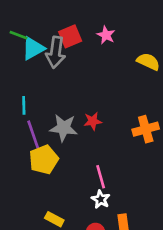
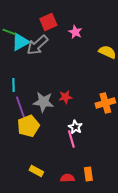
red square: (70, 36) -> (48, 22), moved
gray arrow: (56, 52) -> (37, 45), turned 40
white star: (101, 199) -> (75, 127), moved

